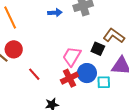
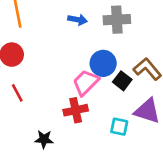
blue circle: (87, 73) -> (103, 63), moved
red line: (34, 74) -> (17, 93), moved

